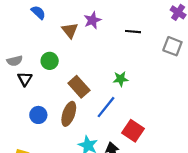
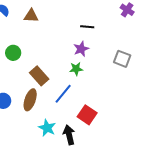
purple star: (92, 20) -> (81, 49), moved
brown triangle: (70, 30) -> (31, 16), moved, turned -49
gray square: (172, 46) -> (122, 59), moved

